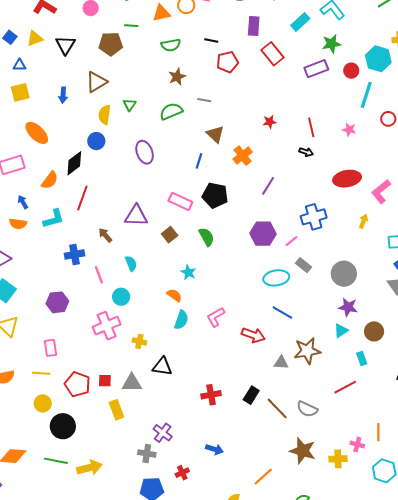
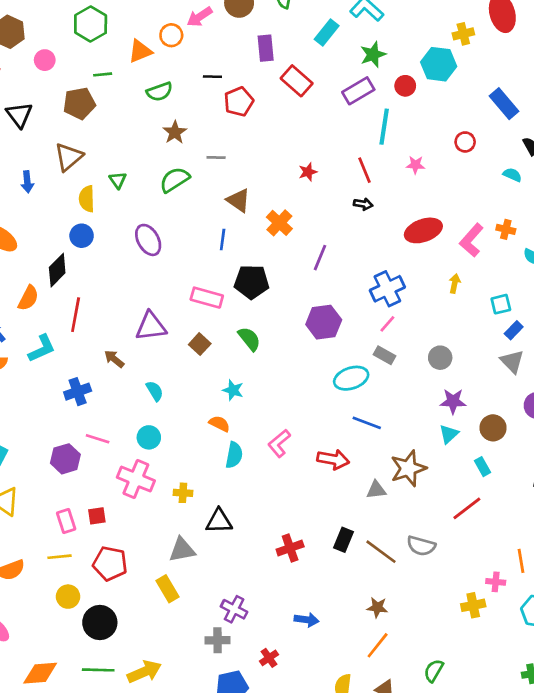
cyan line: (366, 95) -> (384, 127), moved
pink line: (291, 241) -> (387, 324), moved
gray circle: (344, 274) -> (440, 358), size x0.7
pink line: (99, 275) -> (98, 439), moved, turned -42
pink cross: (107, 326) -> (136, 479), turned -36
red square: (105, 381) -> (97, 516), moved
brown star: (303, 451) -> (377, 607), moved, size x0.6

